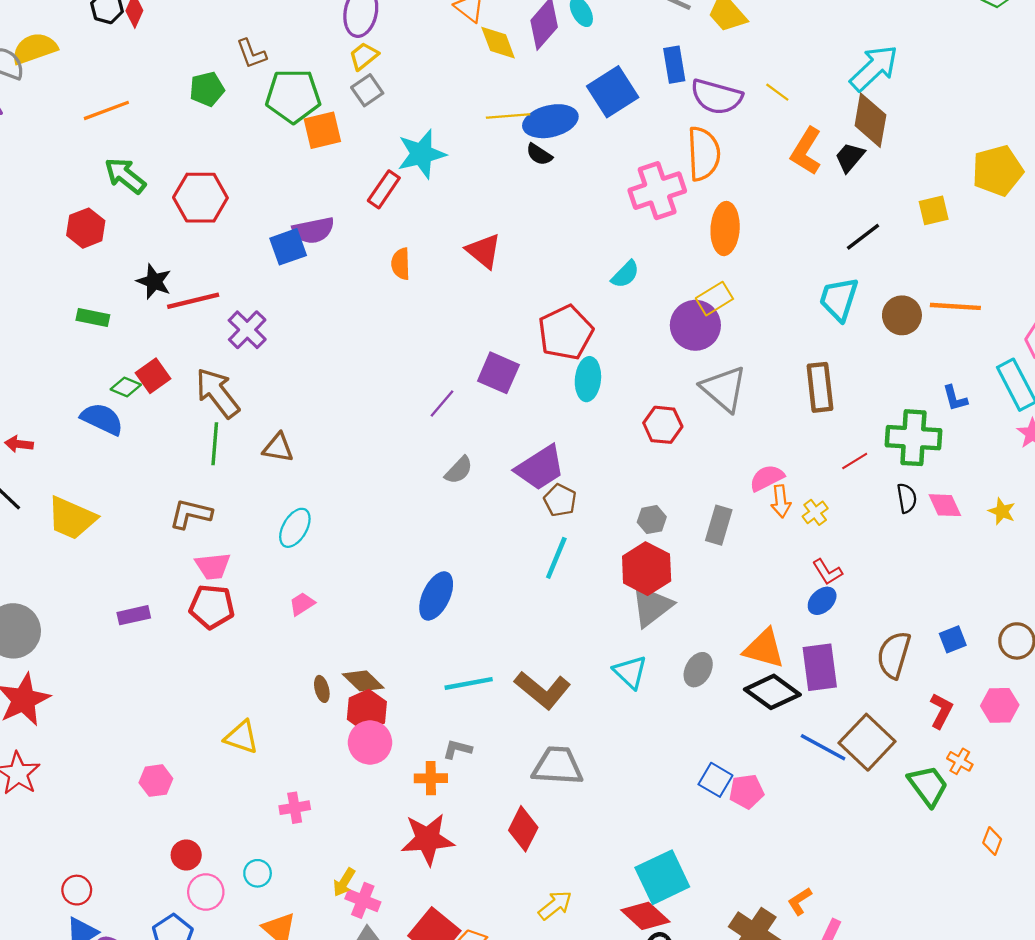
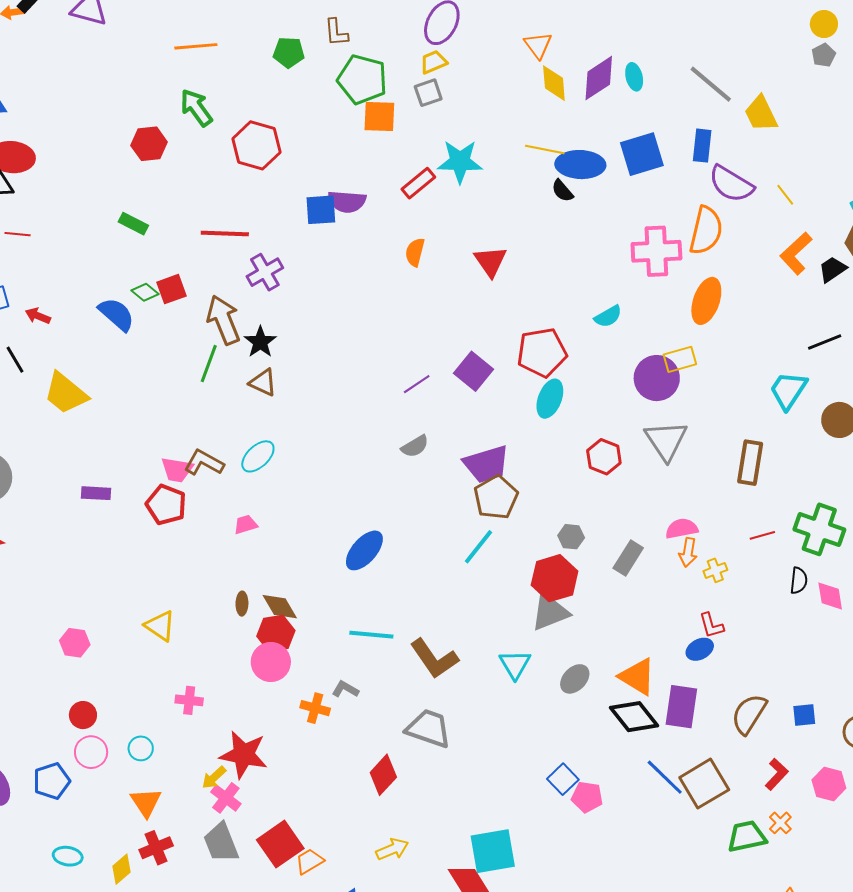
black star: (154, 282) -> (260, 342), moved
brown pentagon: (560, 500) -> (496, 497), size x1.5
brown L-shape: (191, 514) -> (204, 463), moved
green trapezoid: (928, 786) -> (747, 836), turned -81
red star: (428, 839) -> (244, 755), moved

